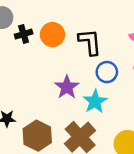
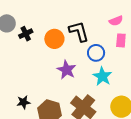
orange circle: (53, 35) -> (54, 39), moved
cyan star: (95, 101) -> (102, 76), moved

